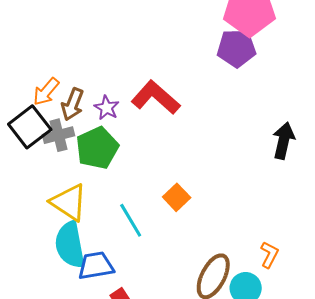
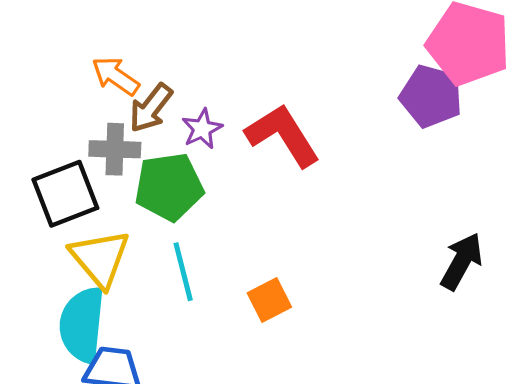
orange arrow: (46, 92) -> (116, 76), turned 68
black square: (30, 127) -> (65, 194), moved
cyan line: (131, 220) -> (183, 272), moved

